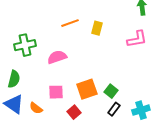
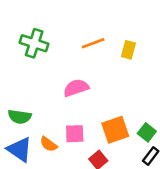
green cross: (25, 45) -> (34, 43), moved, turned 30
green semicircle: (14, 79) -> (20, 117), turned 84
orange semicircle: (36, 108) -> (48, 144), moved

